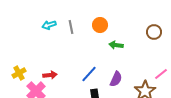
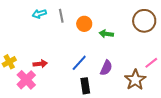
orange circle: (100, 25) -> (84, 24), moved
brown circle: (154, 32) -> (144, 21), size x1.5

